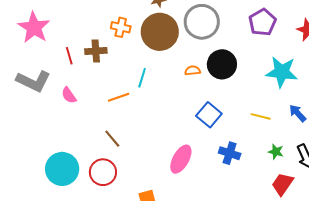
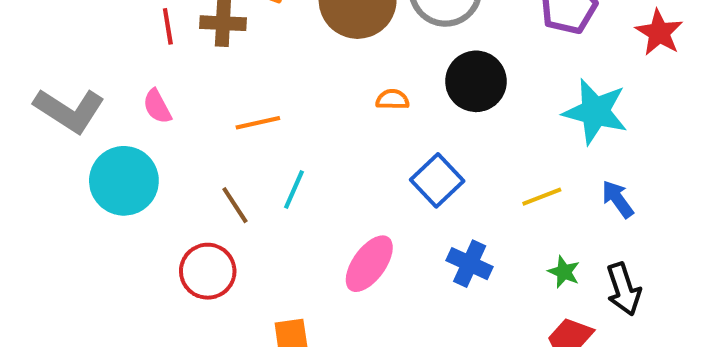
orange semicircle: (193, 71) -> (392, 99), moved
cyan line: (142, 78) -> (294, 190), moved
gray L-shape: (33, 81) -> (69, 110), moved
yellow line: (261, 116) -> (542, 197), turned -42
cyan circle: (62, 169) -> (124, 181), moved

